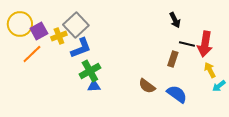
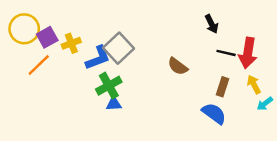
gray square: (76, 25) -> (118, 48), moved
brown rectangle: (173, 59) -> (222, 87), moved
brown semicircle: (147, 86) -> (178, 66), moved

